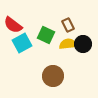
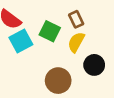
yellow semicircle: (68, 44) -> (76, 42), turned -54
black circle: (83, 44) -> (94, 65), moved

